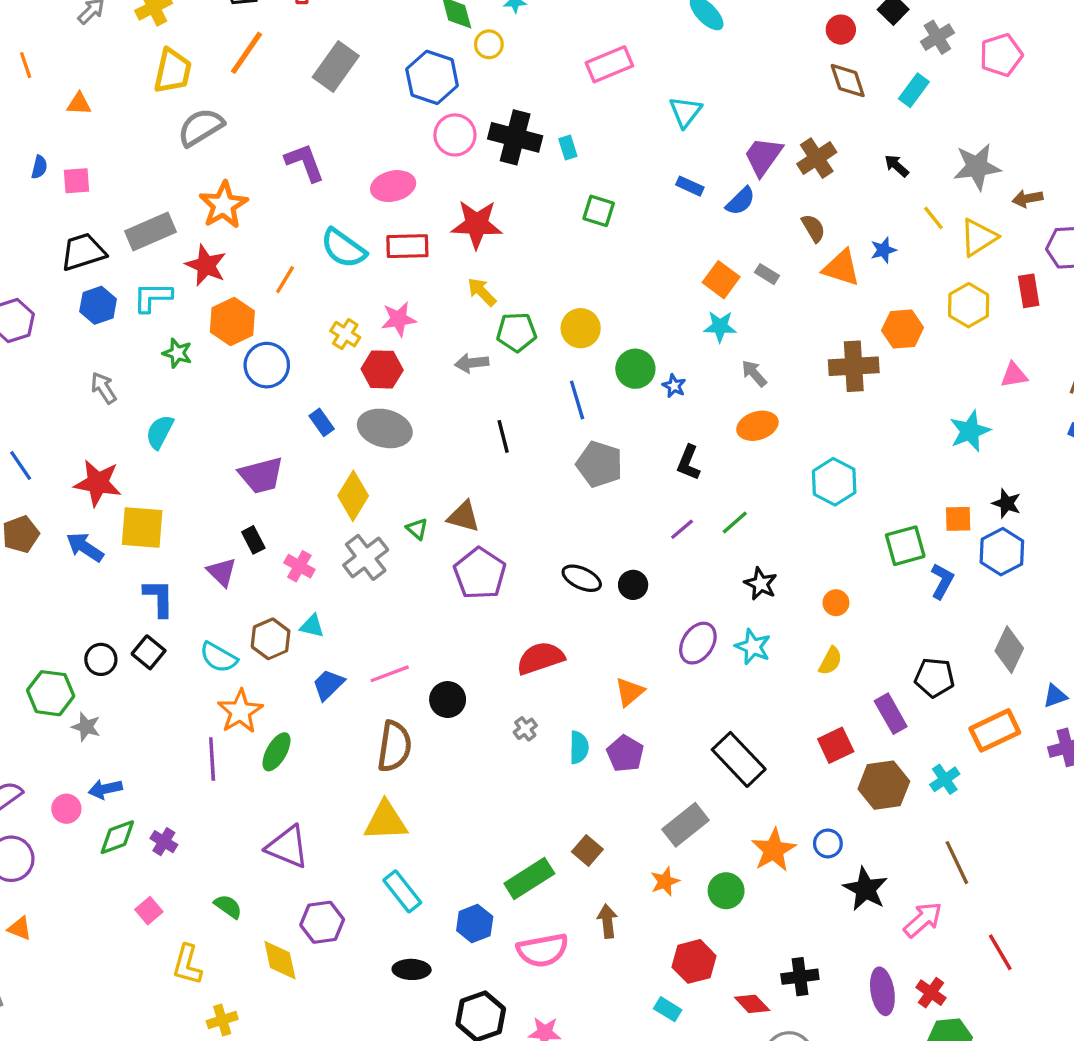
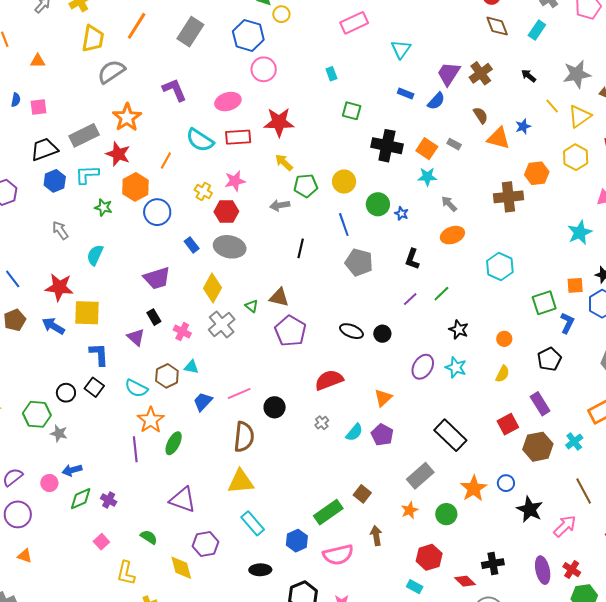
black cross: (515, 137) -> (387, 146), moved
black line: (503, 436) -> (301, 248), turned 30
black pentagon: (934, 678) -> (549, 359), moved, turned -30
cyan semicircle: (579, 747) -> (354, 432), turned 42

